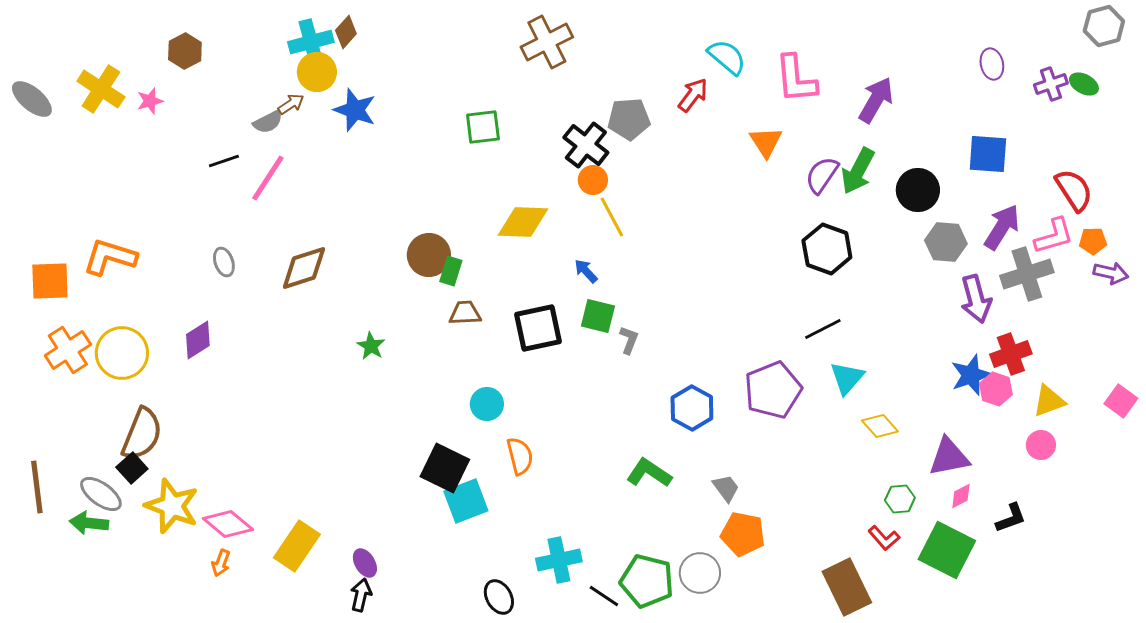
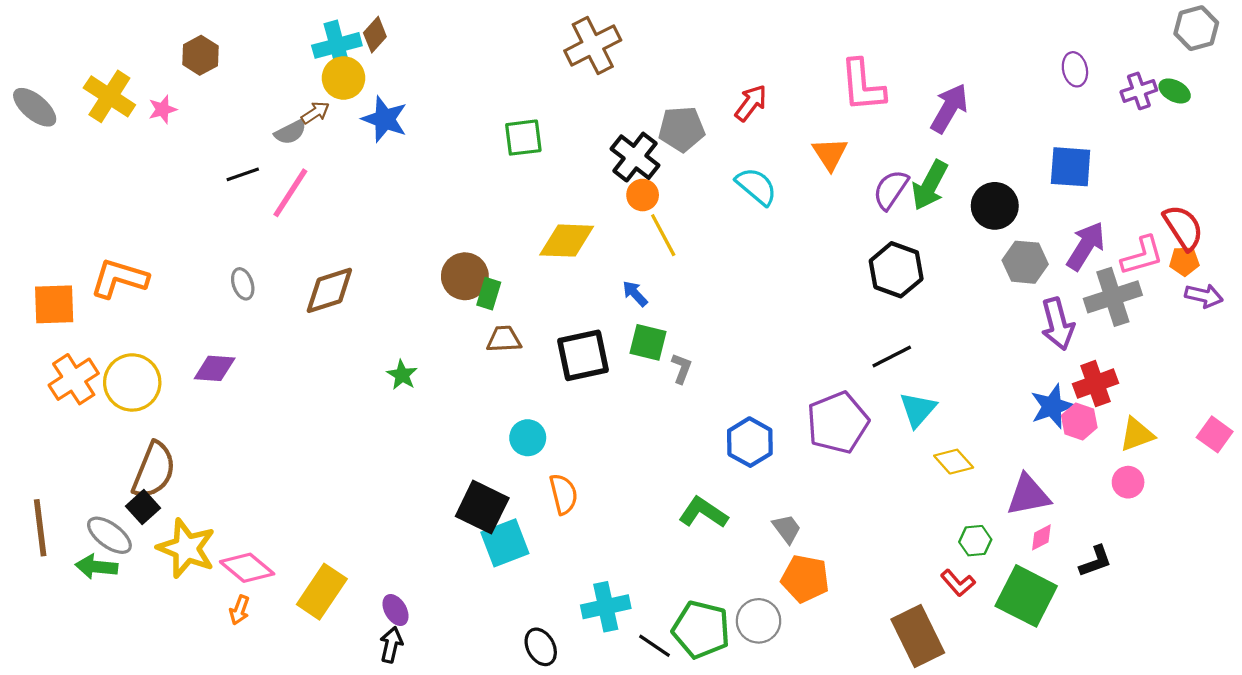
cyan semicircle: (727, 57) -> (756, 186), moved
red semicircle: (1074, 190) -> (1183, 228), moved
purple diamond: (198, 340) -> (215, 368), turned 36

